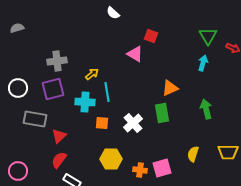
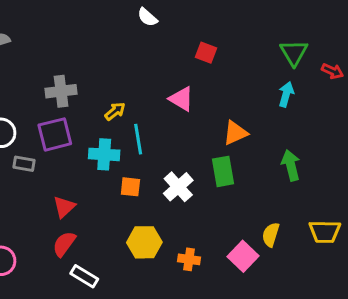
pink triangle: (135, 54) -> (181, 99), moved
gray rectangle: (35, 119) -> (24, 164), moved, size x0.6
pink square: (162, 168) -> (243, 256), moved, turned -30

